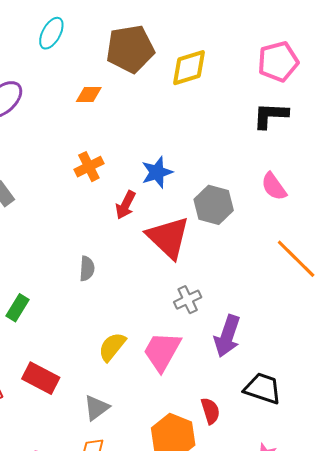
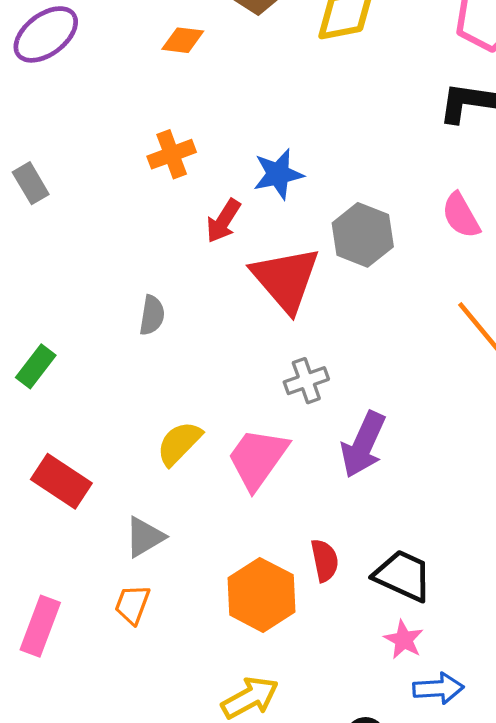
black trapezoid: (263, 388) -> (403, 576), moved

